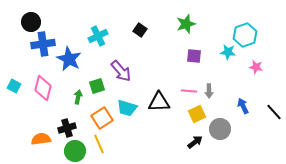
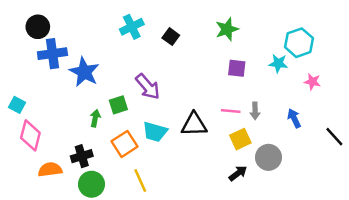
cyan cross: (98, 36) -> (132, 27), moved
pink diamond: (43, 88) -> (30, 135), moved
blue arrow: (243, 106) -> (294, 118), moved
yellow line: (99, 144) -> (140, 181), moved

